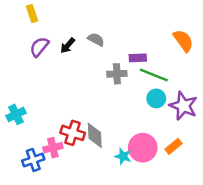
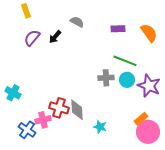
gray semicircle: (96, 39) -> (77, 22), moved
purple rectangle: (138, 58) -> (118, 29), moved
gray cross: (117, 74) -> (106, 78), moved
cyan cross: (16, 114) -> (13, 93), turned -35
pink circle: (143, 148) -> (148, 132), moved
blue cross: (33, 160) -> (27, 130), turned -36

